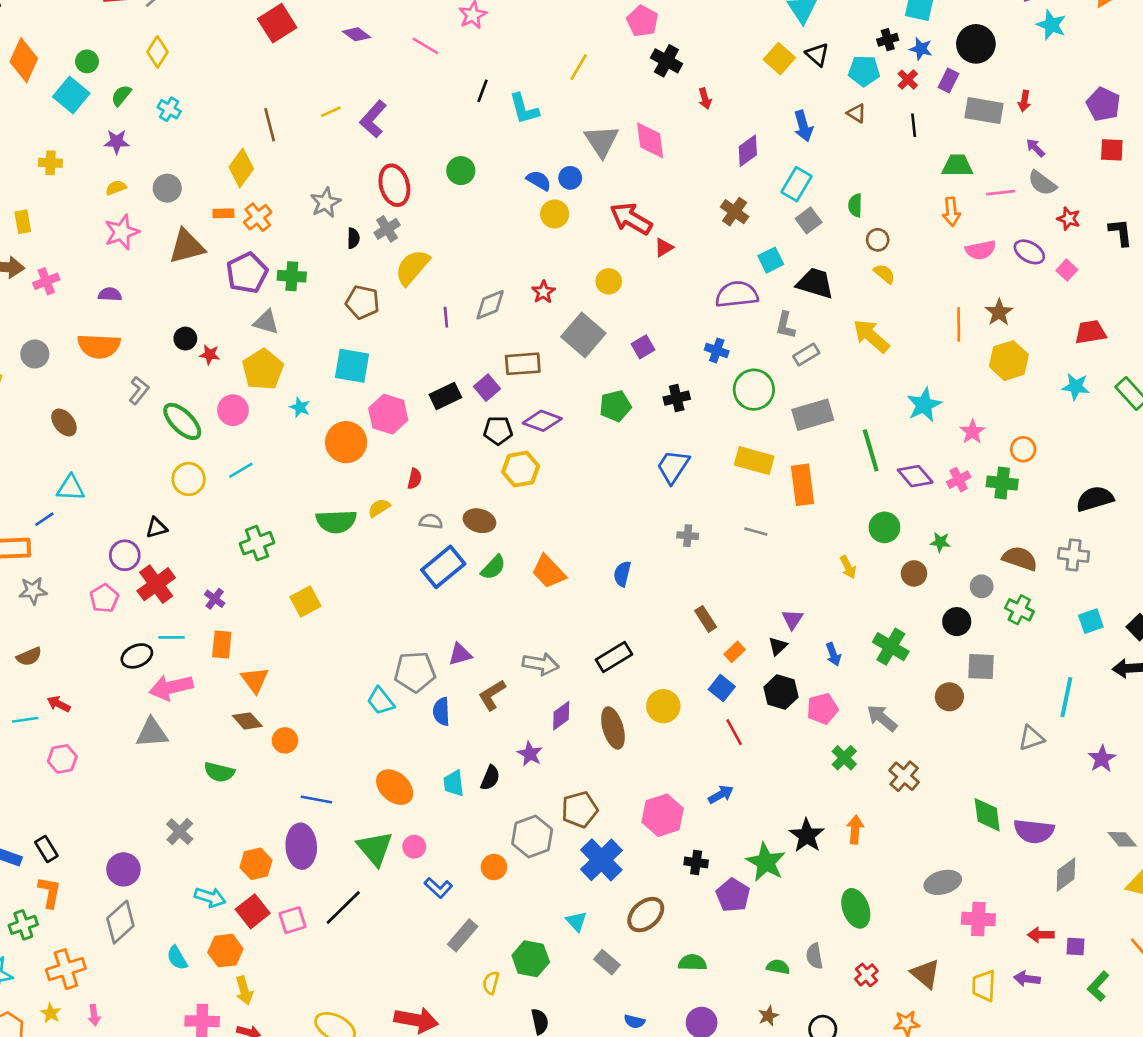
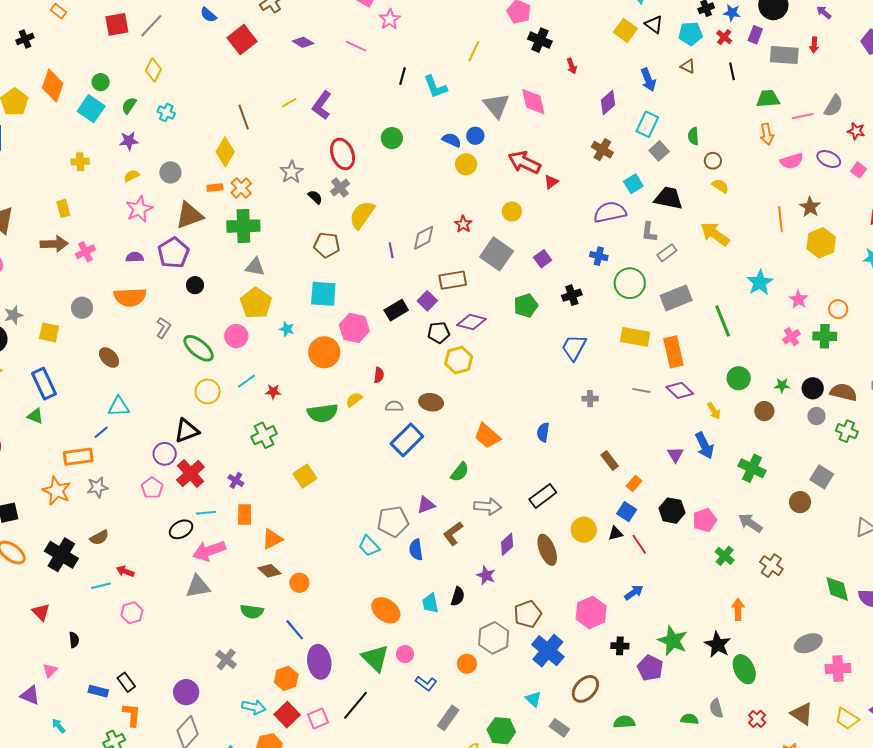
purple arrow: (1035, 148) -> (824, 12), moved
gray semicircle: (1042, 183) -> (834, 106), turned -90
black semicircle: (353, 238) -> (315, 197), turned -42
purple pentagon: (247, 273) -> (173, 253), moved
green cross: (292, 276) -> (243, 226), moved, size x1.5
red star: (210, 355) -> (273, 392), moved
purple diamond: (915, 476) -> (680, 390), moved
black triangle: (156, 528) -> (187, 431), size x1.5
green semicircle: (493, 567) -> (460, 472), moved
black circle: (957, 622) -> (813, 388), moved
black triangle: (778, 646) -> (616, 533), moved, turned 35
blue arrow: (833, 654) -> (704, 446), moved, size x1.5
gray square: (981, 667) -> (822, 477), turned 35
orange triangle: (255, 680) -> (272, 539), turned 45
blue line: (316, 800) -> (295, 630), moved, turned 45
black star: (807, 836) -> (718, 645), moved
yellow trapezoid: (984, 986) -> (847, 719), turned -55

